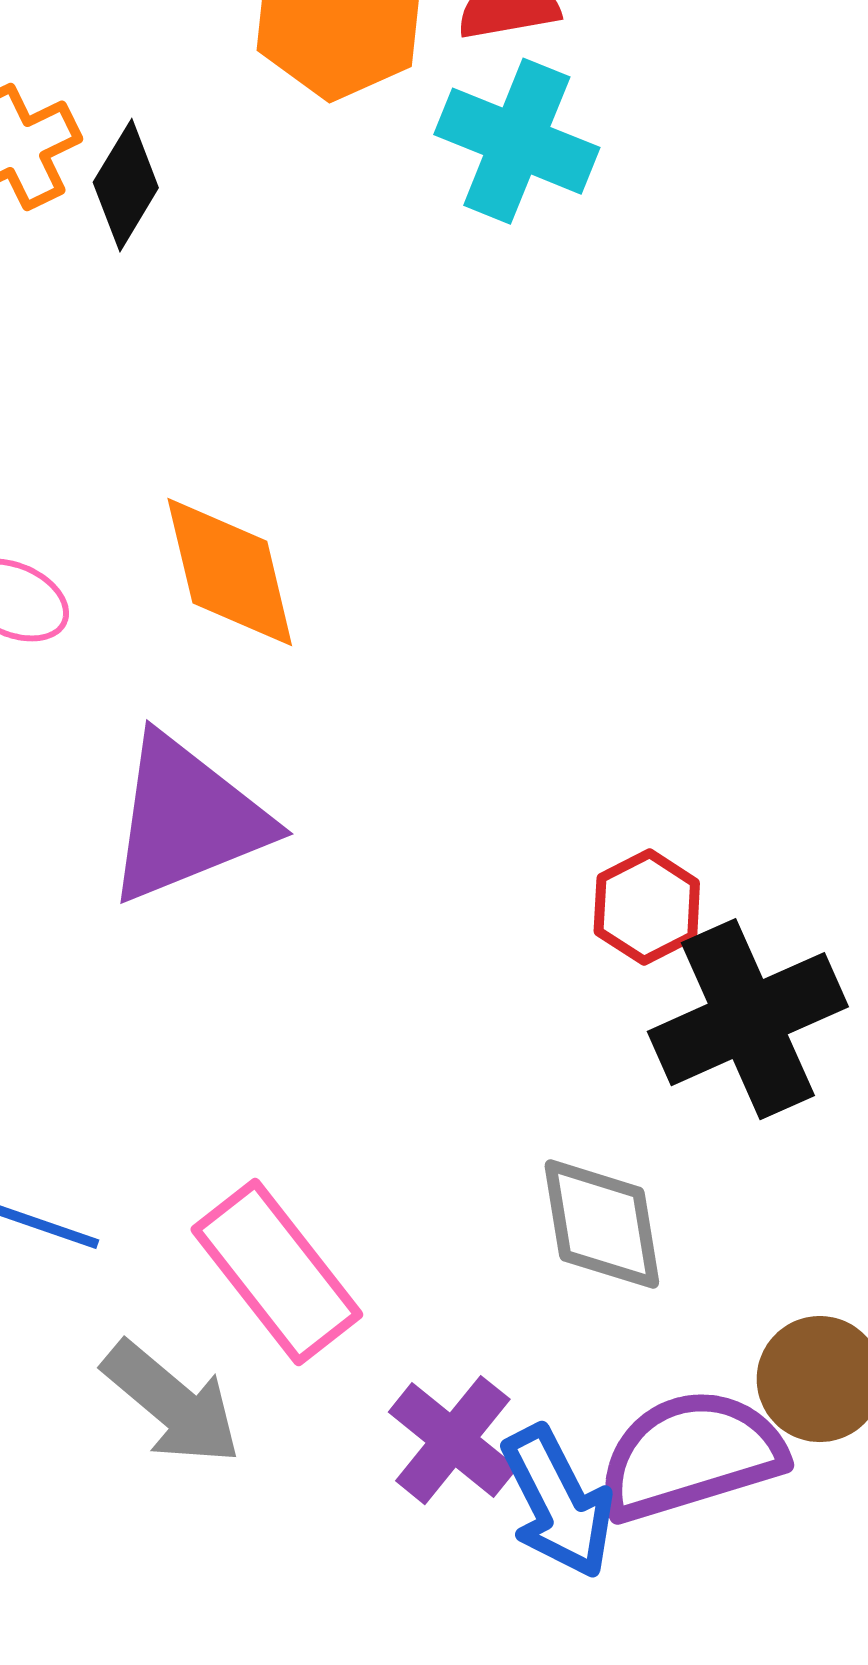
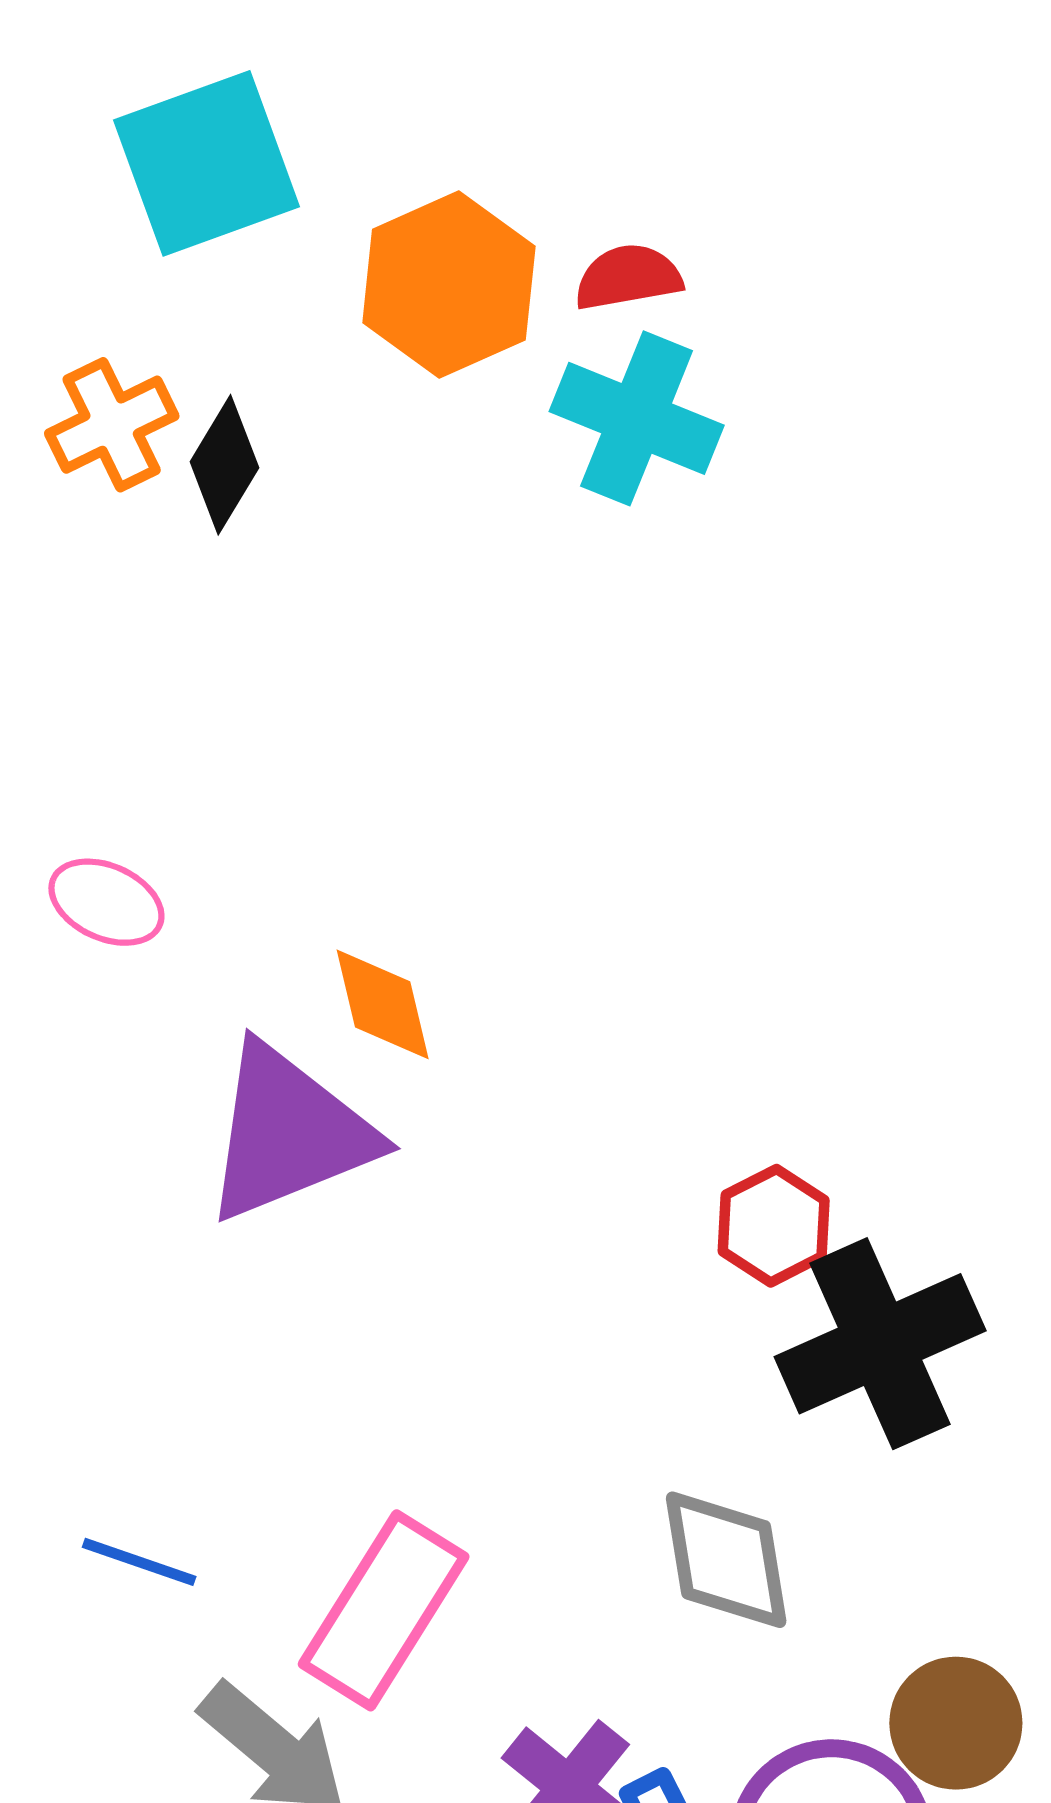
orange diamond: (230, 572) -> (383, 1004), moved, size x0.7
pink rectangle: (277, 1272) -> (384, 1610), turned 70

